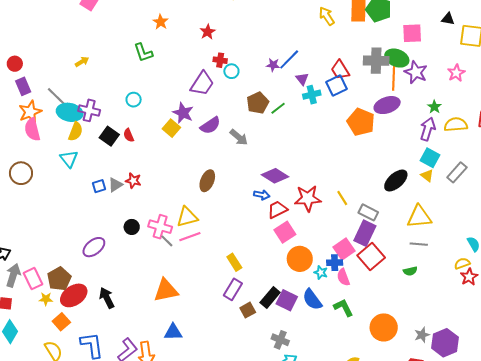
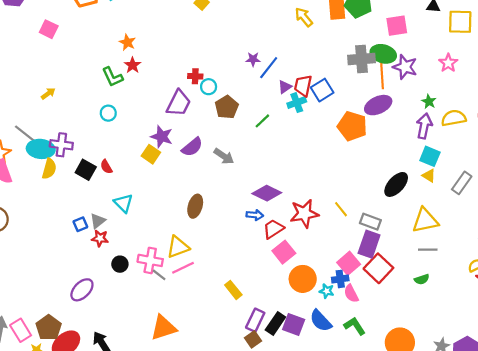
red star: (208, 32) -> (132, 65), moved
purple star: (273, 65) -> (253, 59), moved
red trapezoid: (340, 70) -> (303, 86), moved, turned 50
purple triangle: (302, 79) -> (285, 87), turned 40
cyan circle: (134, 100) -> (108, 113), moved
brown pentagon: (258, 103) -> (227, 107), moved
cyan triangle: (69, 159) -> (123, 203), moved
gray rectangle: (457, 172) -> (462, 183), moved
red star: (133, 181) -> (100, 238), moved
purple rectangle: (233, 289) -> (255, 320), moved

